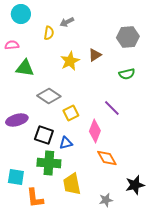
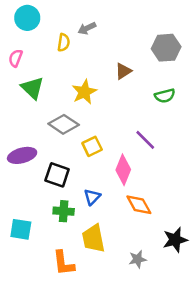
pink semicircle: (12, 45) -> (16, 58), turned -64
yellow star: (70, 61) -> (84, 92), moved
green triangle: (25, 68) -> (32, 88), turned 36
blue triangle: (66, 143) -> (92, 197), moved, turned -32
green cross: (49, 163) -> (64, 211), size x0.7
orange L-shape: (35, 198) -> (64, 263), moved

